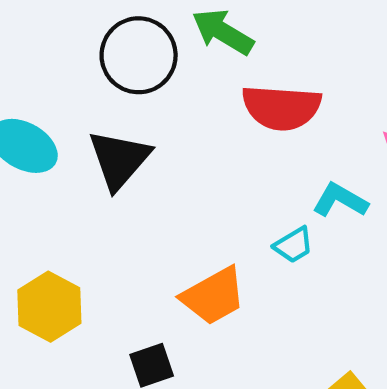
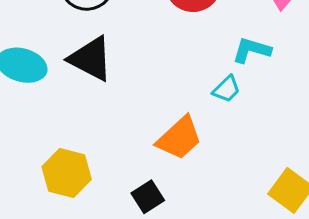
black triangle: (119, 160) -> (91, 59), turned -30

